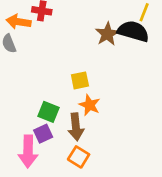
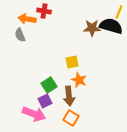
brown star: (107, 34) -> (92, 28), turned 30
green square: (49, 112) -> (49, 85), turned 35
pink arrow: (28, 151) -> (34, 114), turned -70

